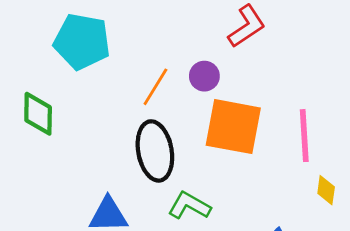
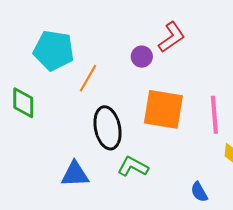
purple circle: (204, 76) -> (142, 57), moved
orange line: (155, 87) -> (88, 78), moved

